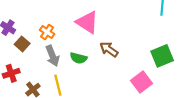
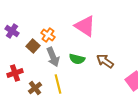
brown square: (22, 44) -> (33, 46), moved
brown arrow: (109, 49) -> (105, 61), moved

